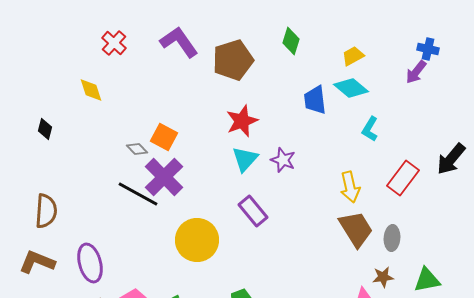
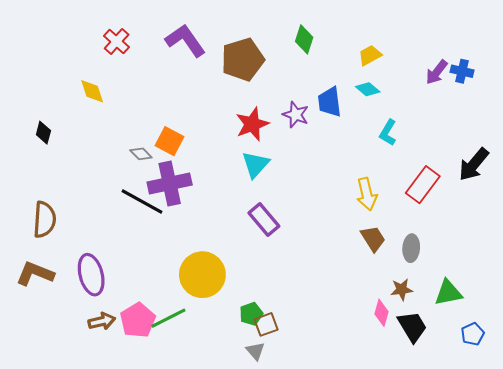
blue cross: (428, 49) -> (462, 71), moved
cyan diamond: (351, 88) -> (368, 89), size x0.7
purple star: (283, 160) -> (296, 115), moved
purple cross: (164, 177) -> (170, 184), turned 33
brown trapezoid: (356, 229) -> (373, 239), size x0.7
yellow circle: (197, 240) -> (202, 275), moved

